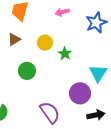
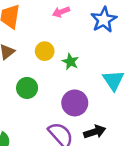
purple circle: (80, 93) -> (75, 103), moved
black arrow: (96, 115) -> (95, 132), moved

